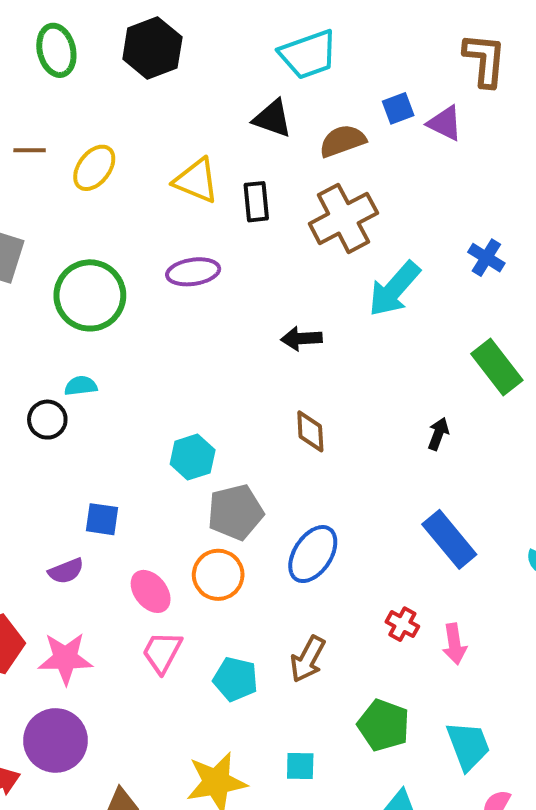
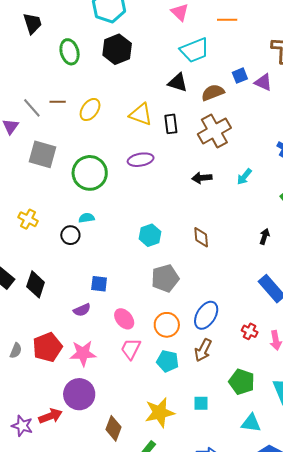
cyan arrow: (394, 289) -> (244, 177), moved, size x0.6
black arrow: (301, 339) -> (202, 178), moved
cyan hexagon: (193, 457) -> (150, 235), moved
blue ellipse: (313, 554) -> (206, 315), moved
orange circle: (218, 575) -> (167, 325), moved

